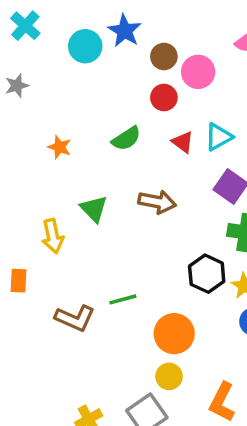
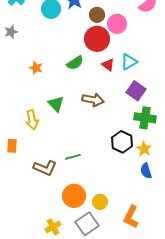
red circle: (164, 98) -> (97, 39), size x1.6
orange circle: (174, 334) -> (74, 196), moved

